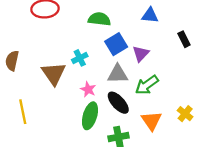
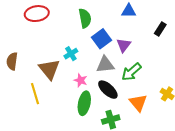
green semicircle: (99, 19) -> (85, 18), turned 78
black rectangle: (184, 39) -> (160, 29), turned 64
yellow line: (23, 112) -> (35, 94), moved

